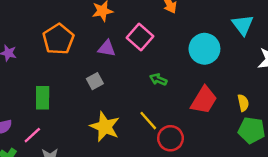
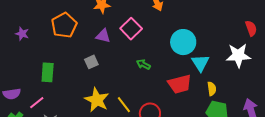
cyan triangle: (243, 25) -> (200, 63), moved
red trapezoid: (204, 100) -> (180, 84), turned 40
yellow line: (148, 121) -> (124, 105), moved

